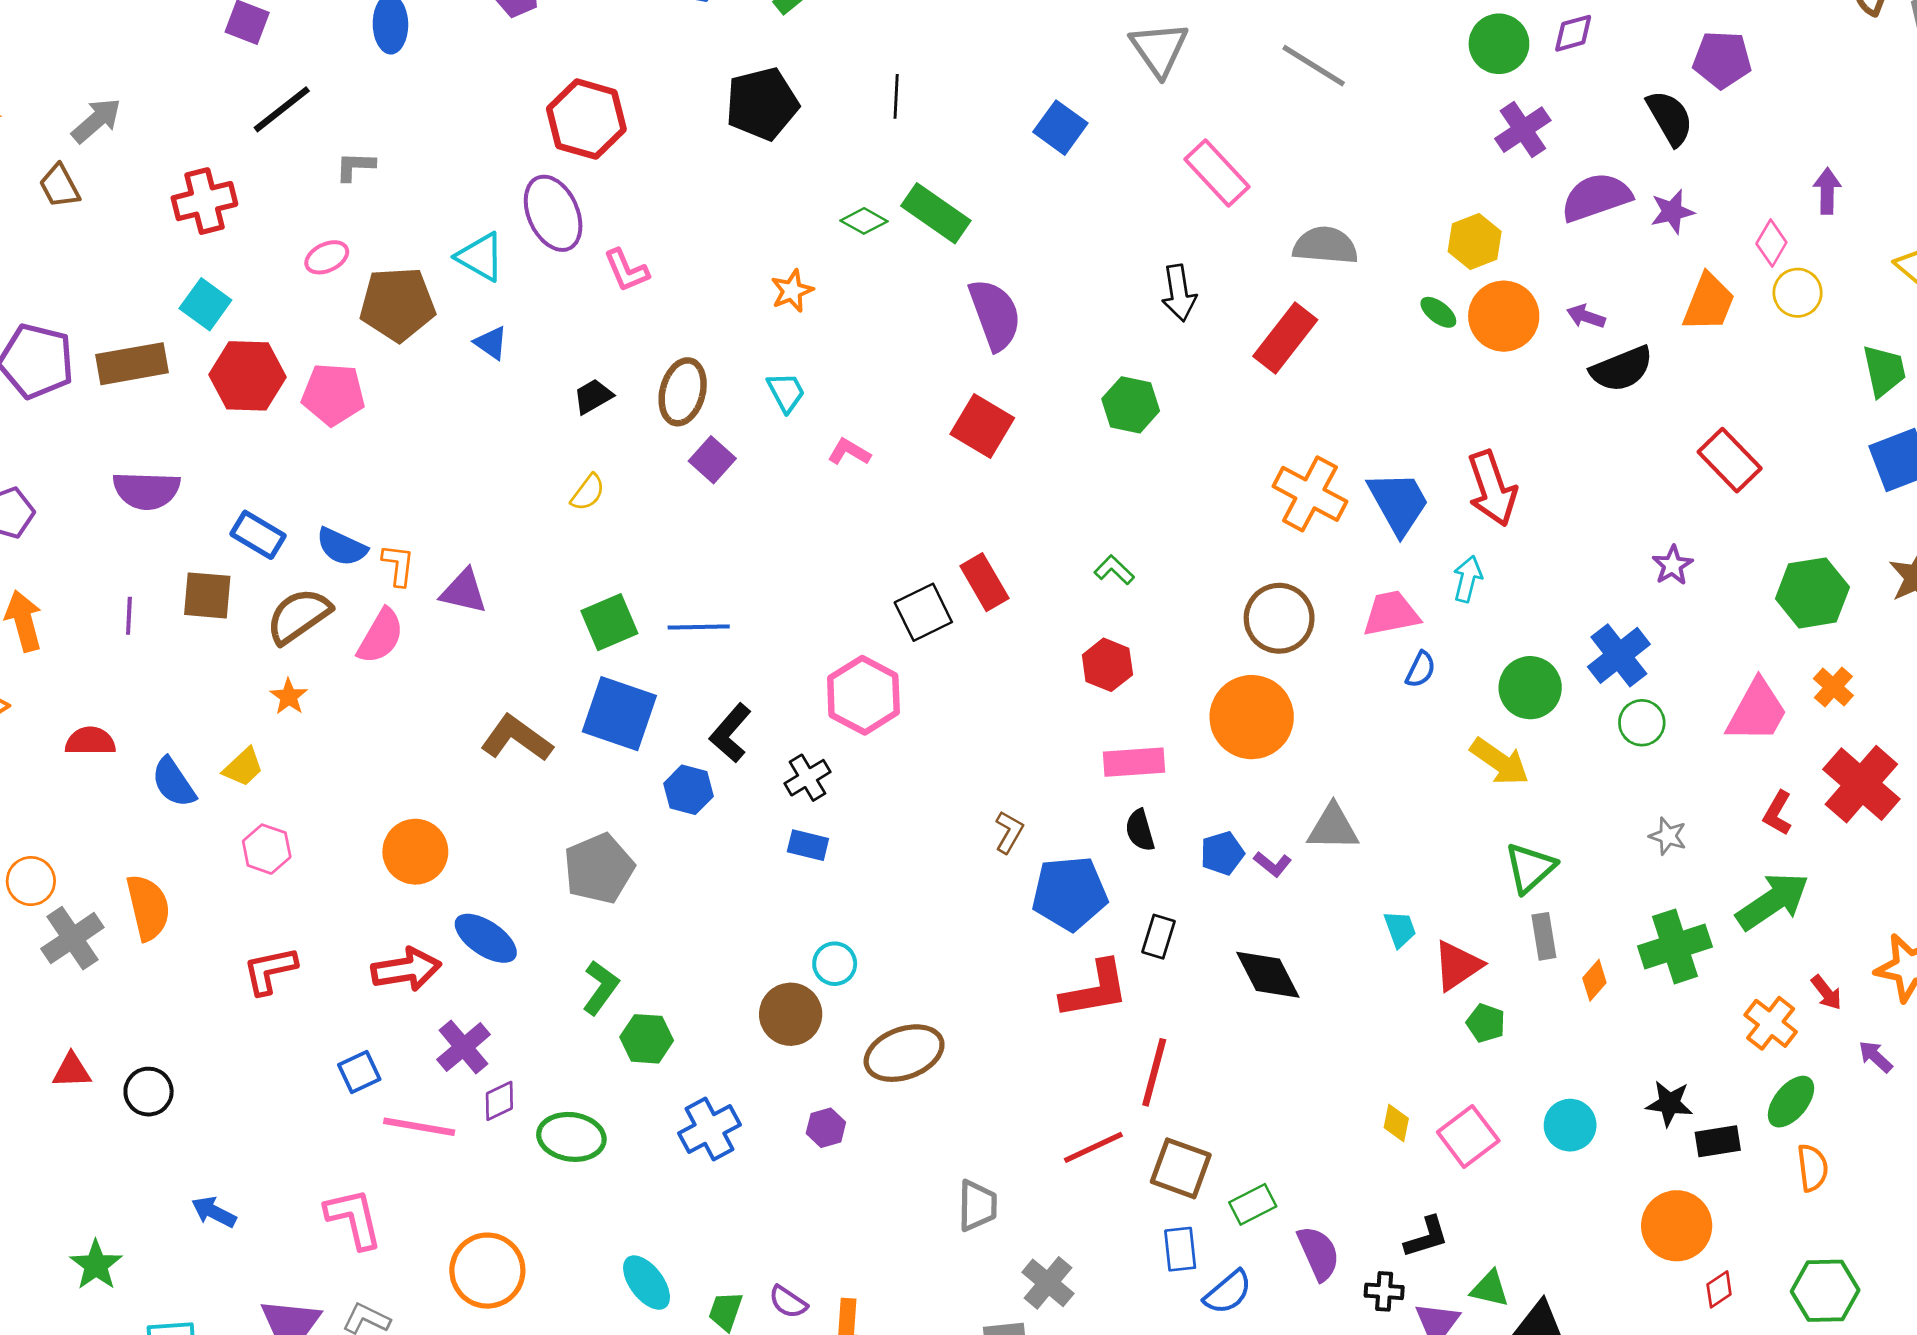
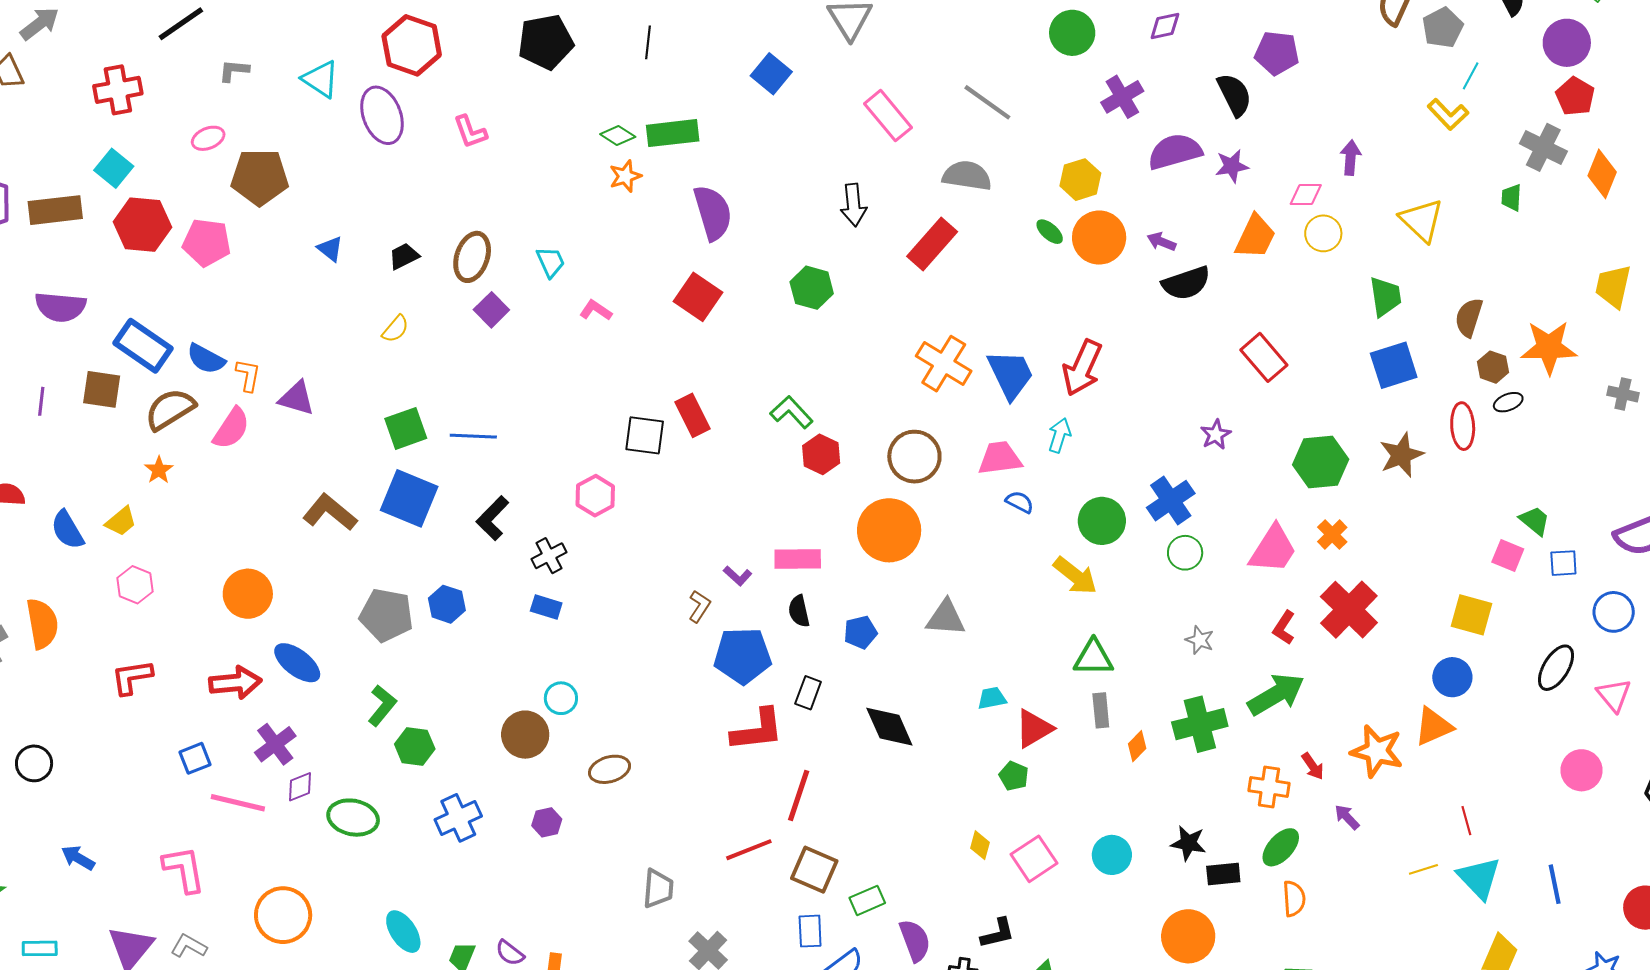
green circle: (1499, 44) -> (1072, 33), moved
gray line: (1314, 66) -> (987, 102), moved
green rectangle: (936, 213) -> (673, 133), turned -45
pink diamond: (1771, 243) -> (1306, 194), turned 56
cyan triangle: (480, 257) -> (321, 79), moved
pink L-shape: (626, 270) -> (470, 132), moved
orange star: (792, 291) -> (625, 176), moved
blue triangle: (491, 343) -> (330, 249), moved
red arrow: (1492, 488) -> (1082, 368), turned 40
blue rectangle: (258, 535) -> (143, 346), size x1.4
green L-shape: (1114, 570) -> (791, 412), size x1.4
black square: (923, 612) -> (645, 435), turned 30
red hexagon: (1107, 665) -> (821, 454), moved
blue semicircle: (1421, 670) -> (1020, 502), turned -92
pink hexagon: (863, 695) -> (595, 496), size x0.7
blue hexagon: (688, 790) -> (447, 604), moved
purple L-shape: (1273, 864) -> (738, 576), moved
green triangle: (1530, 868) -> (1093, 658), turned 39
gray pentagon: (599, 869) -> (386, 615), turned 30
cyan trapezoid: (1400, 929) -> (992, 698), turned -84
green pentagon: (1486, 1023) -> (1014, 776), moved
orange cross: (1771, 1023) -> (1269, 787), turned -33
brown ellipse: (904, 1053) -> (610, 769), size x0.7

